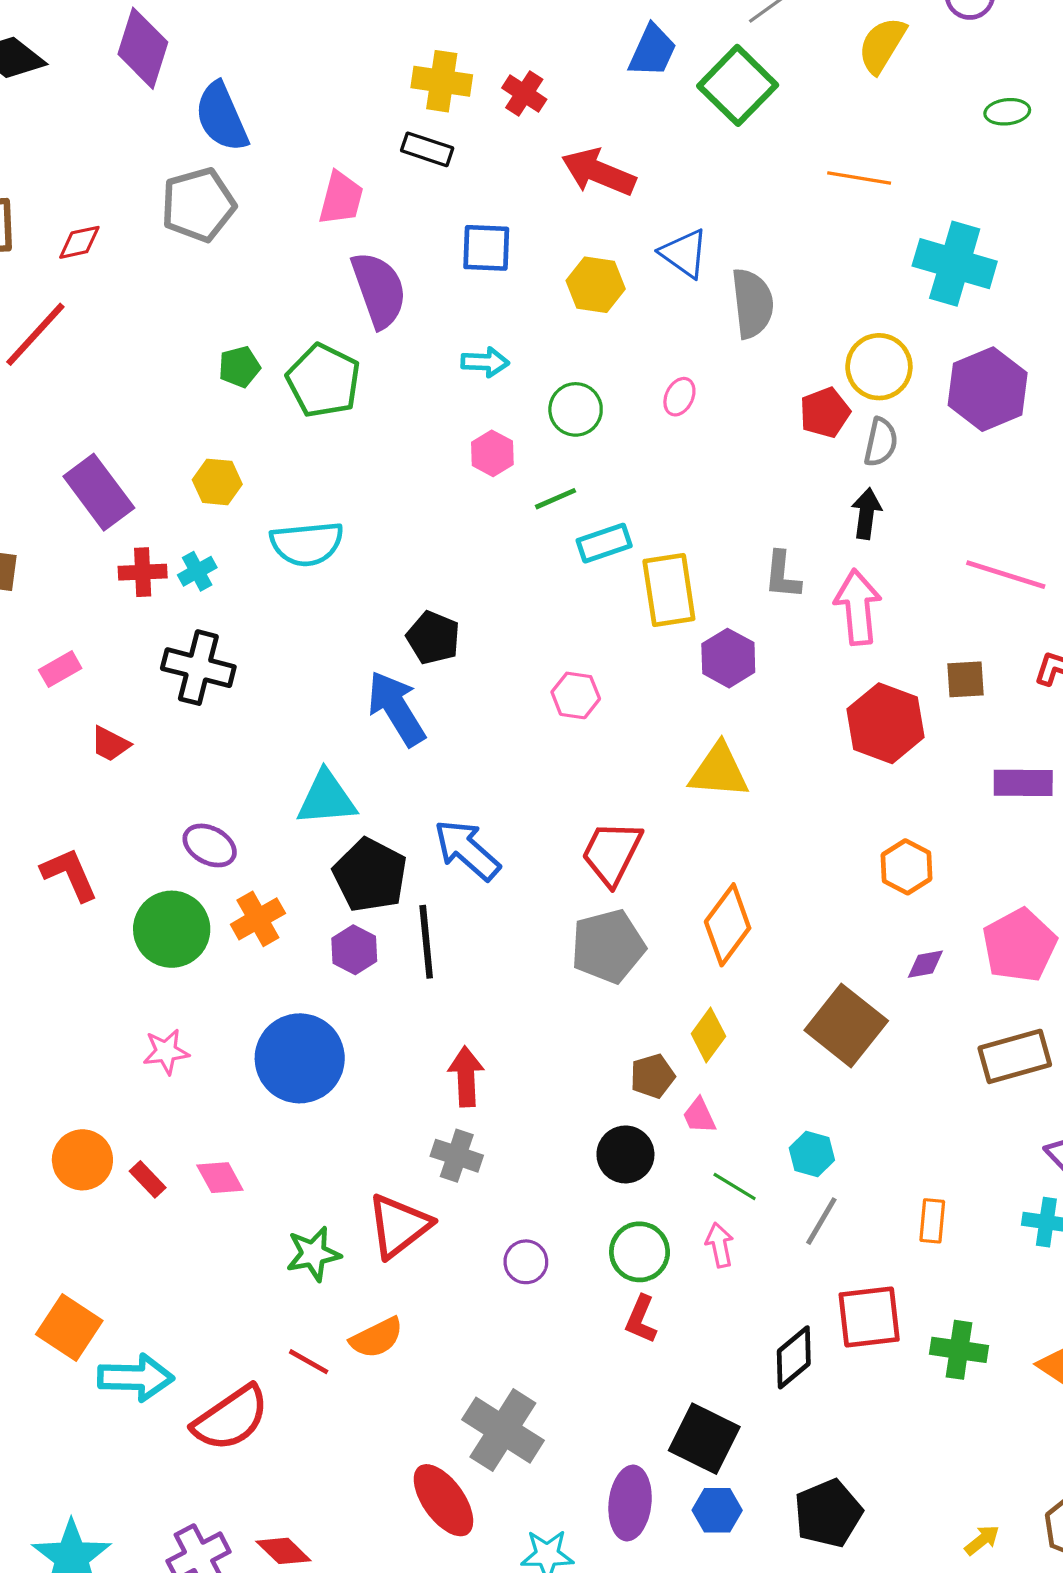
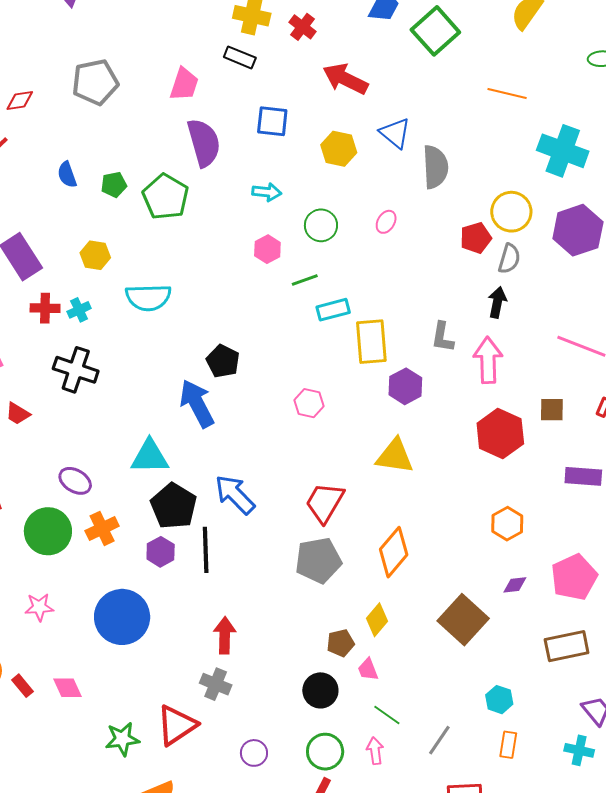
blue semicircle: (222, 117) -> (67, 175), moved, size x0.6
cyan hexagon: (812, 1154) -> (499, 700), moved

